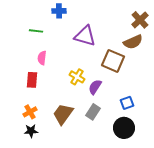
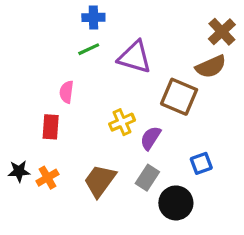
green line: (36, 31) -> (89, 49), moved, turned -32
yellow cross: (77, 77) -> (122, 122), turned 35
black circle: (124, 128) -> (176, 203), moved
black star: (31, 131) -> (19, 171), moved

